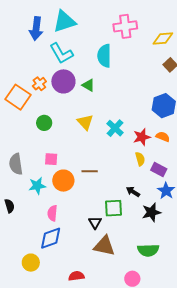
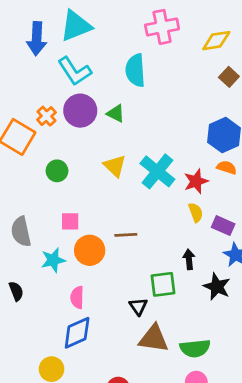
cyan cross: (115, 128) -> (157, 171), size x1.4
orange semicircle: (163, 137) -> (227, 167), moved
black arrow: (133, 192) -> (189, 259), turned 56
black star: (151, 212) -> (217, 287), turned -30
green semicircle: (148, 250) -> (195, 348), moved

